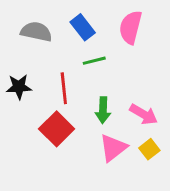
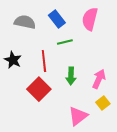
black star: (19, 87) -> (13, 60), turned 30
pink arrow: (144, 114) -> (99, 79), turned -96
pink triangle: (113, 148) -> (78, 116), moved

